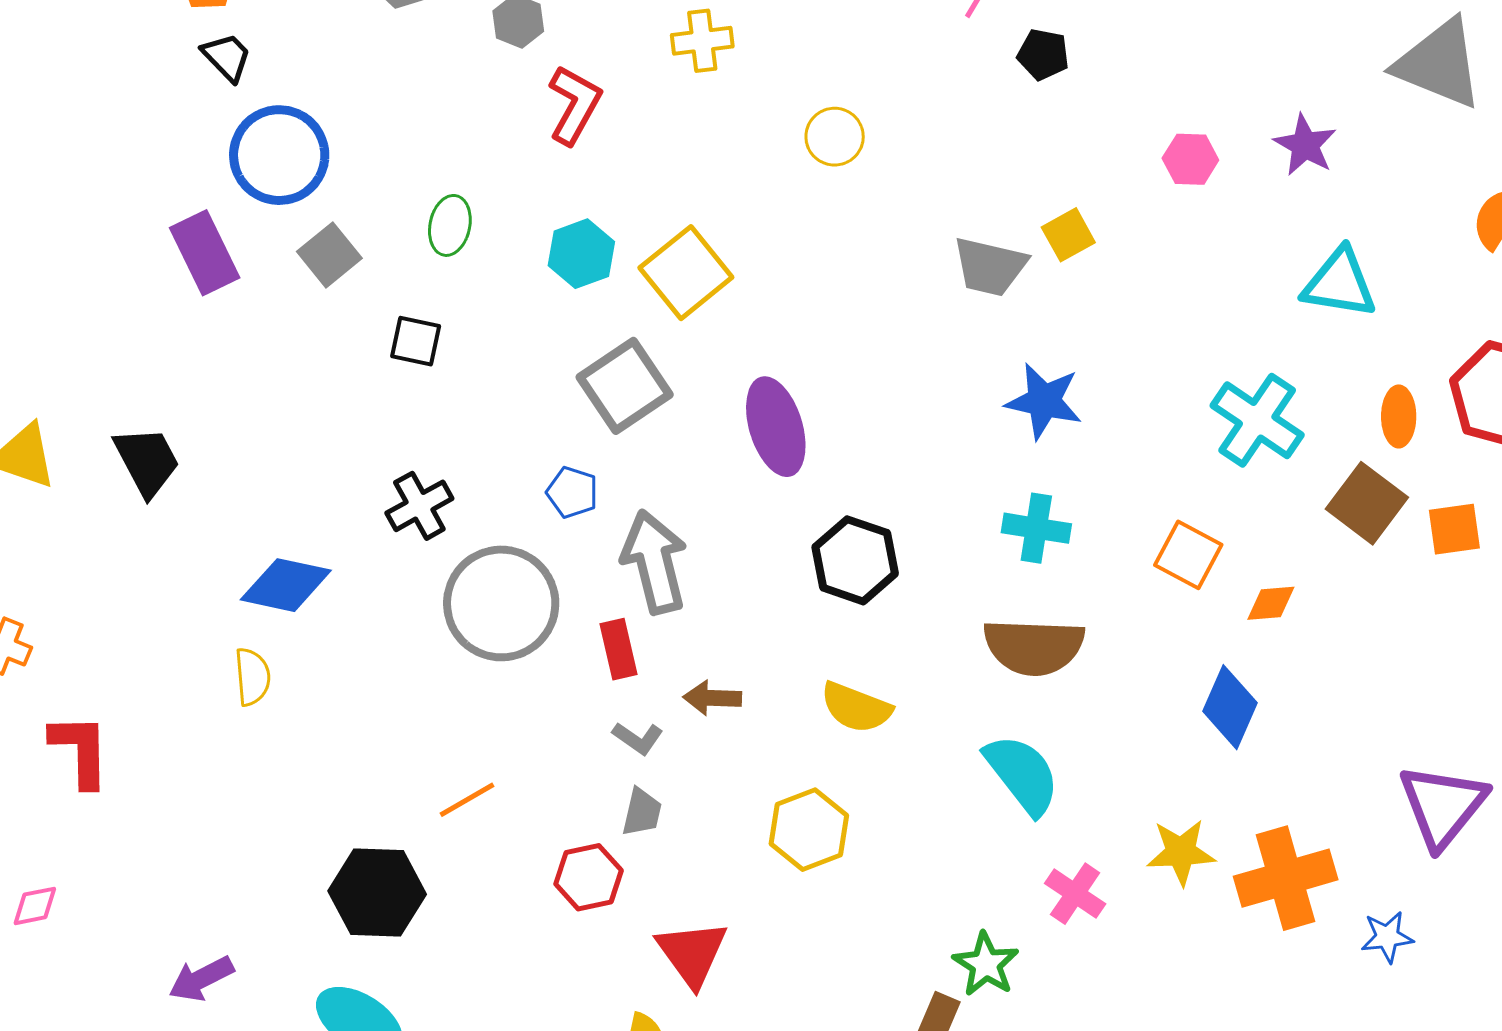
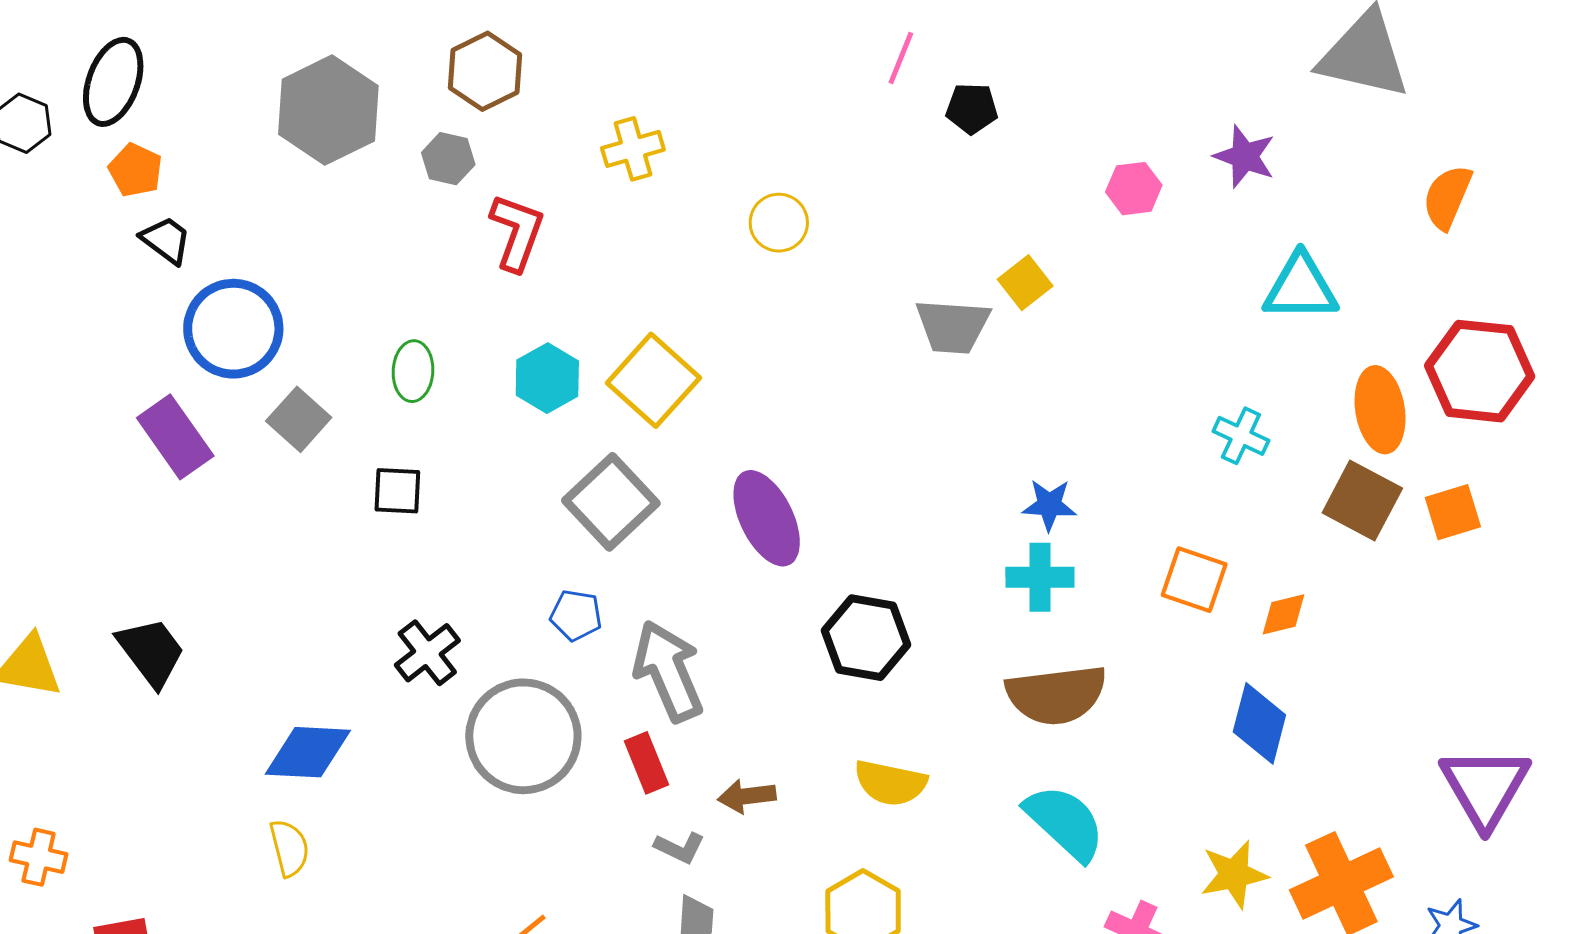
blue star: (1044, 401) -> (1049, 505), moved, size x0.7
orange ellipse: (1399, 416) -> (1380, 410), size x1.4
cyan cross: (1257, 420) -> (1241, 436), size x0.6

